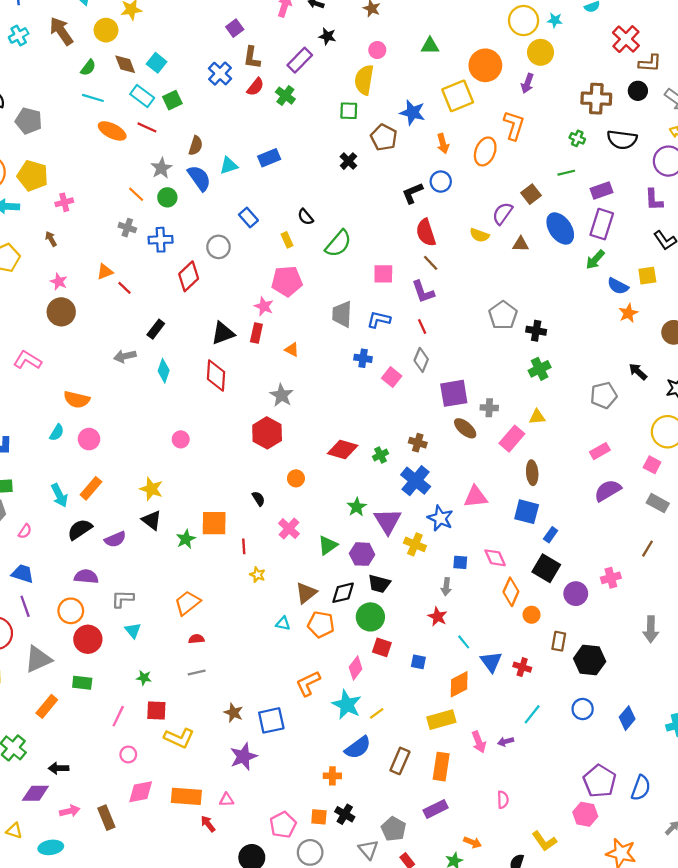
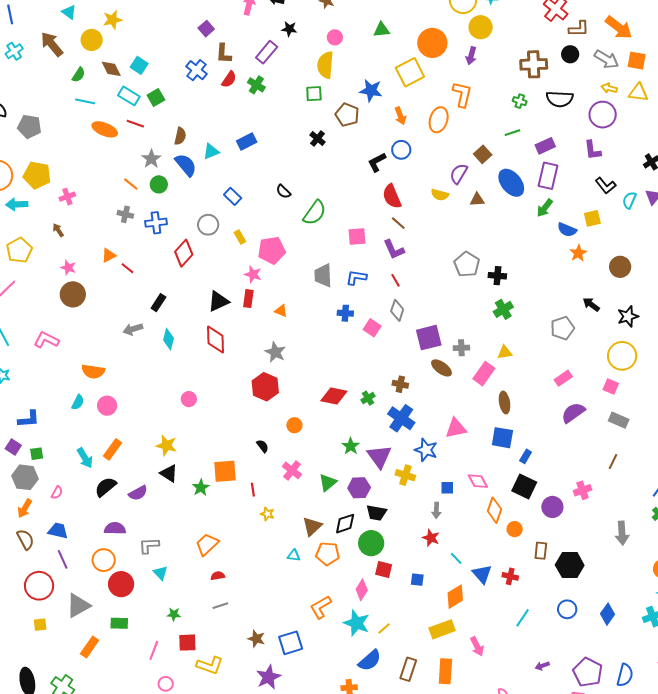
yellow rectangle: (287, 240) -> (240, 237), moved
purple arrow: (506, 742) -> (542, 666), moved

